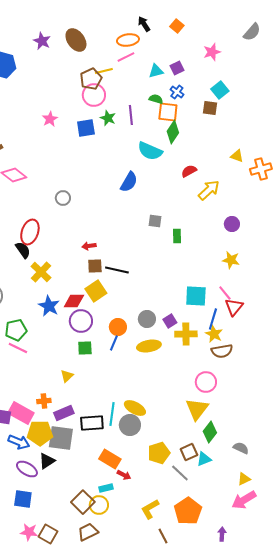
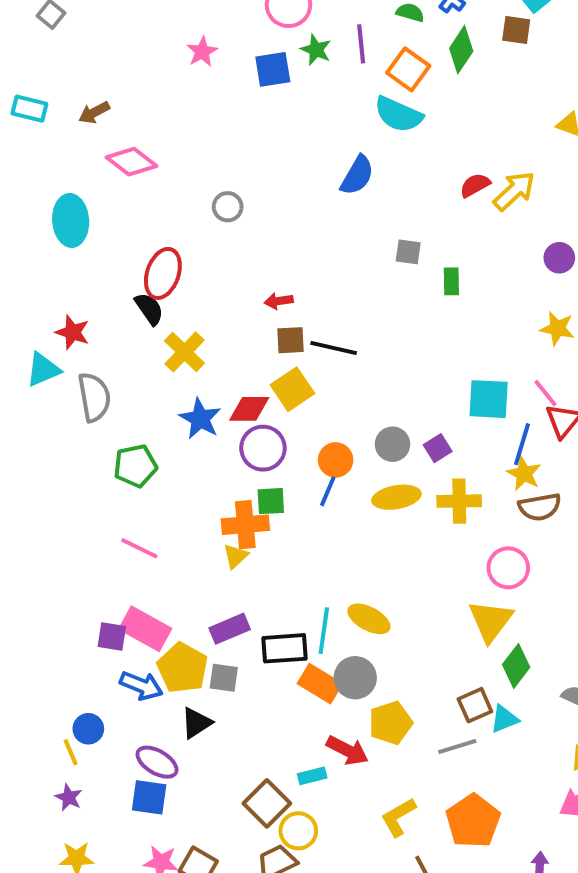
orange square: (168, 112) -> (408, 69), moved, turned 30
green diamond: (173, 132) -> (461, 50), moved
red semicircle: (189, 171) -> (475, 185), moved
yellow cross: (186, 334) -> (459, 501), moved
pink line: (18, 348) -> (139, 548), moved
orange cross: (44, 401) -> (245, 525), moved, size x1.6
gray circle: (130, 425) -> (355, 678), moved
yellow pentagon: (40, 433) -> (183, 668), turned 30
gray square: (61, 438) -> (224, 678), size x0.6
yellow pentagon: (159, 453) -> (391, 723), moved
orange rectangle: (110, 459) -> (320, 684), moved
purple ellipse: (27, 469) -> (157, 762), moved
gray line: (180, 473) -> (457, 746), turned -60
red arrow: (124, 475) -> (347, 750), size x1.5
yellow circle: (99, 505) -> (298, 831), moved

